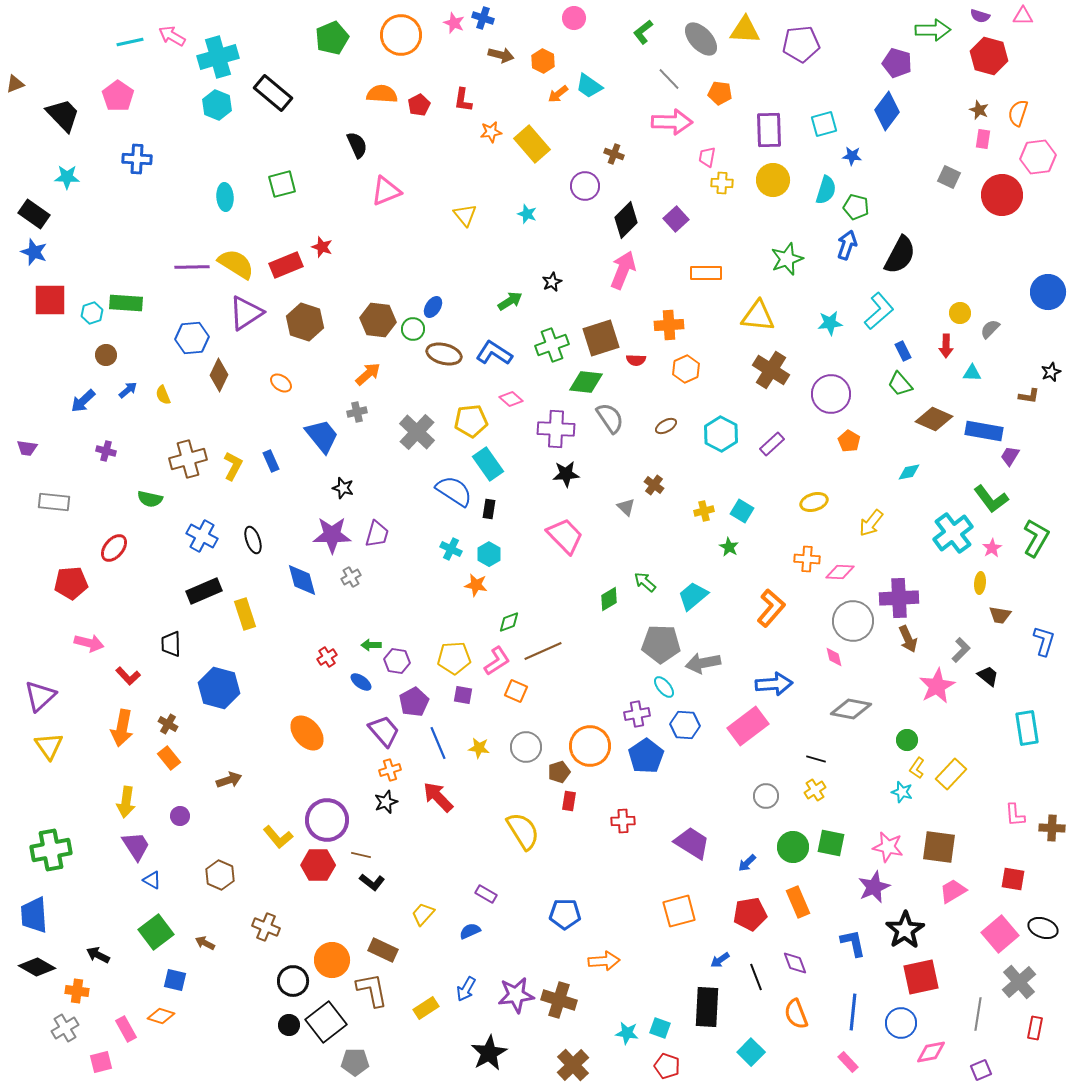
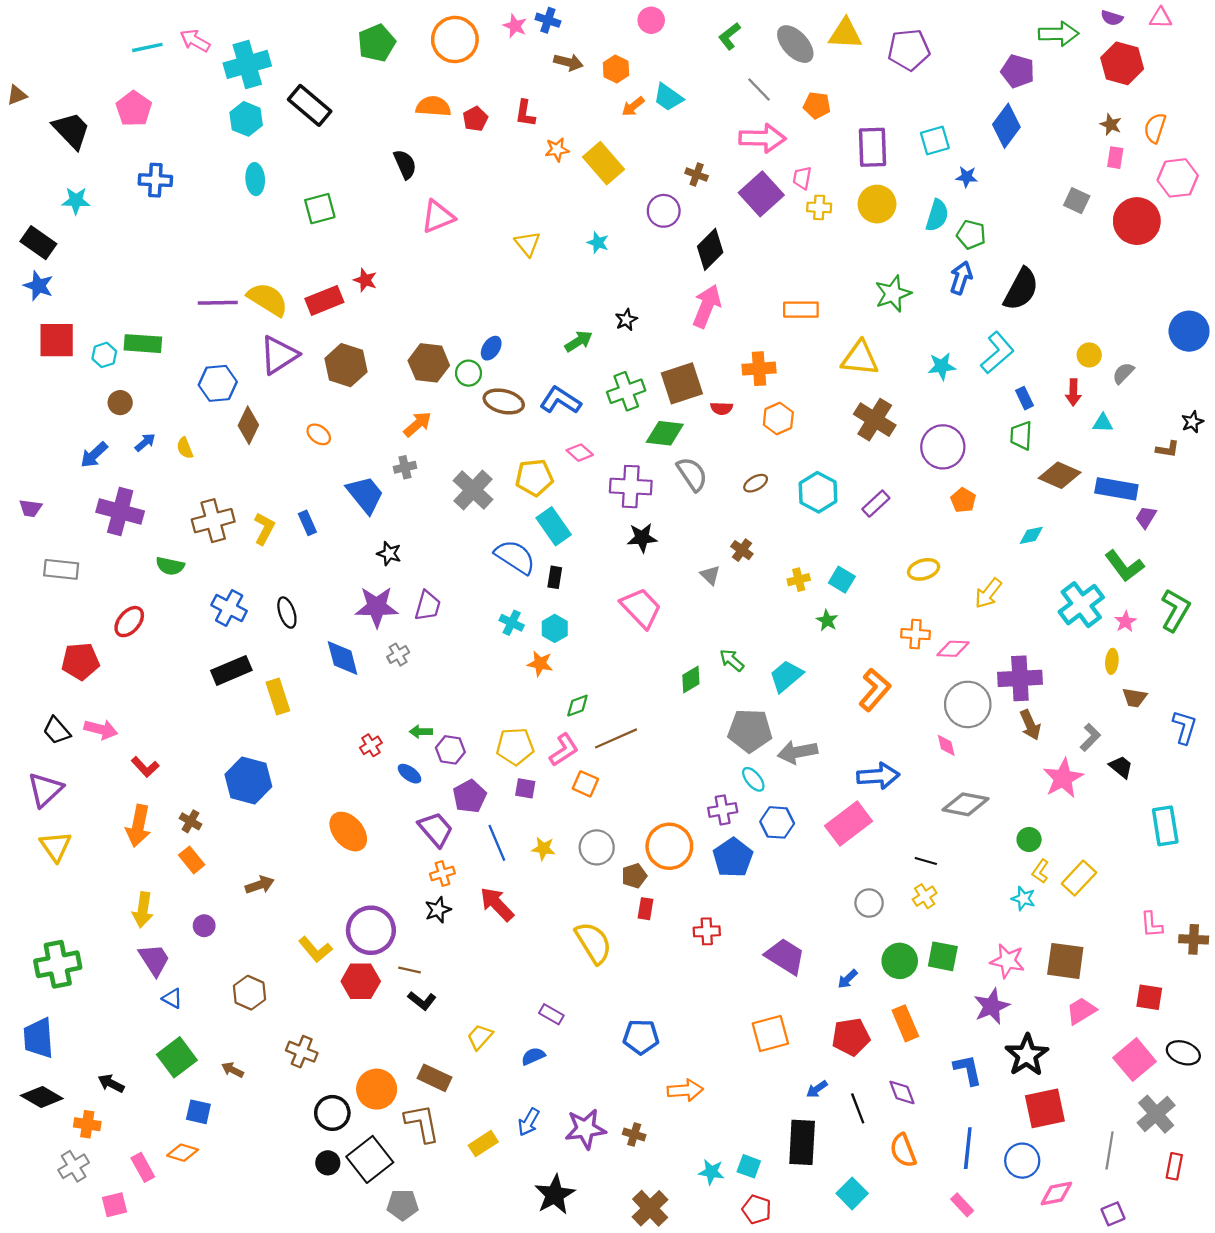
cyan ellipse: (225, 197) -> (255, 179), moved
purple square: (676, 219) -> (761, 194), moved, size x1.5
green trapezoid: (900, 384) -> (1021, 436), turned 44
purple cross: (106, 451) -> (120, 512), size x2.0
black trapezoid: (171, 644) -> (57, 731), moved, turned -40
brown cross: (559, 1000) -> (634, 1134), size x0.6

